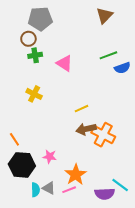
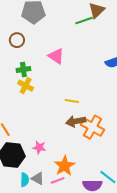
brown circle: (28, 39) -> (17, 40), moved
green cross: (35, 55) -> (23, 69), moved
green line: (108, 55) -> (84, 21), moved
yellow line: (82, 109) -> (72, 101), turned 32

